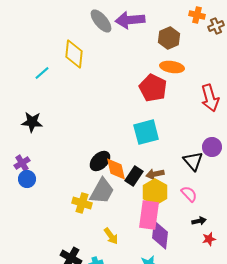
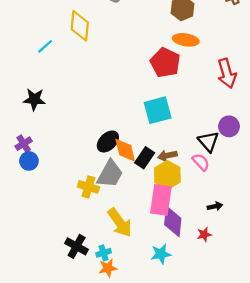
pink semicircle: (189, 194) -> (201, 162), moved
yellow arrow: (111, 236) -> (120, 223), size x1.6
red star: (209, 239) -> (204, 234), moved

